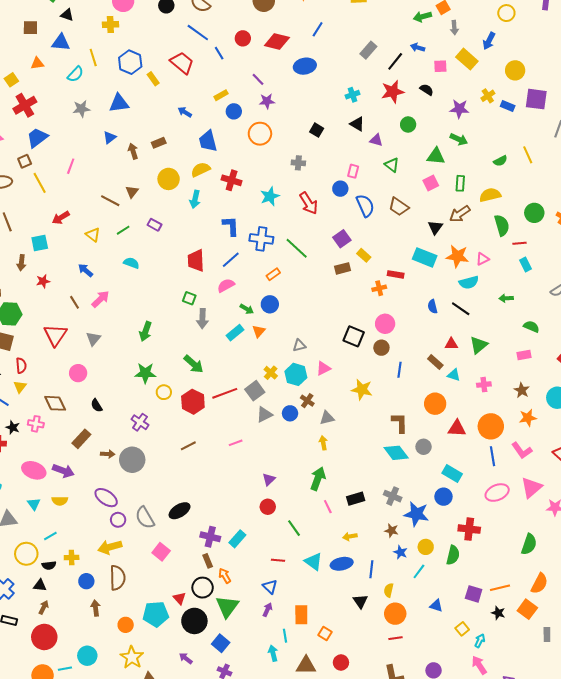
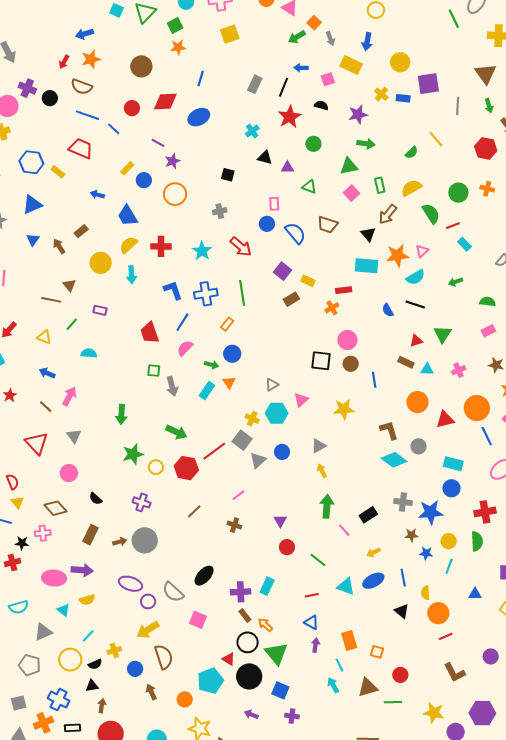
green line: (297, 248) -> (242, 293), turned 55
brown cross: (307, 401) -> (234, 525), moved

